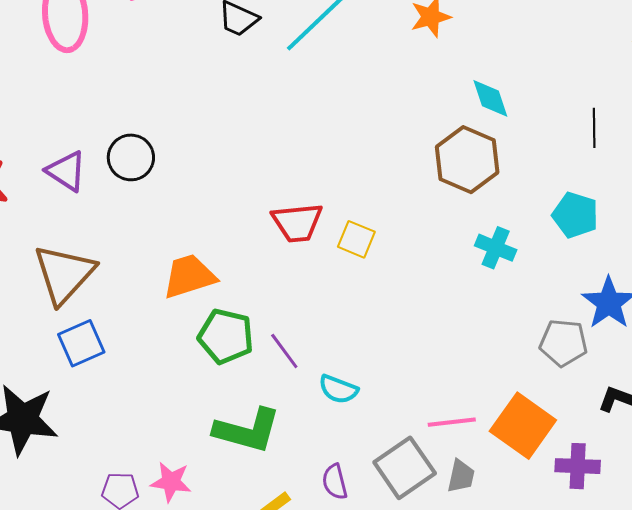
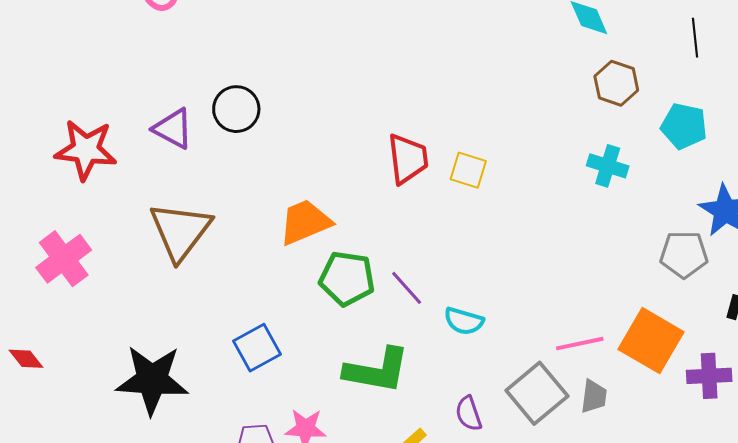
brown hexagon: (467, 160) -> (616, 83), moved, size x0.7
red trapezoid: (297, 222) -> (408, 159), turned -86
blue square: (81, 343) -> (257, 348), moved

